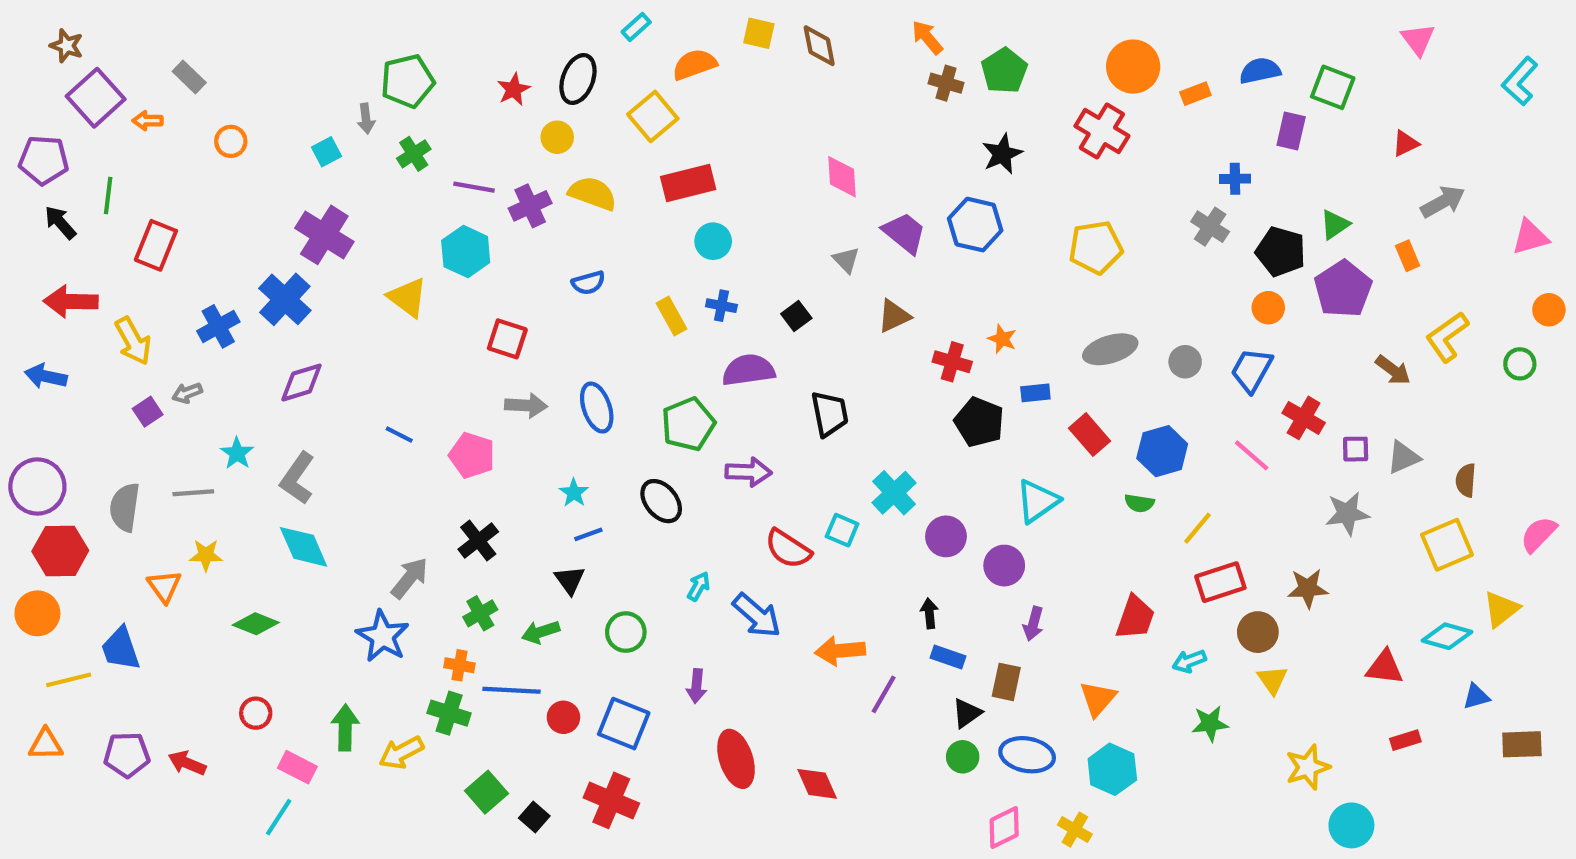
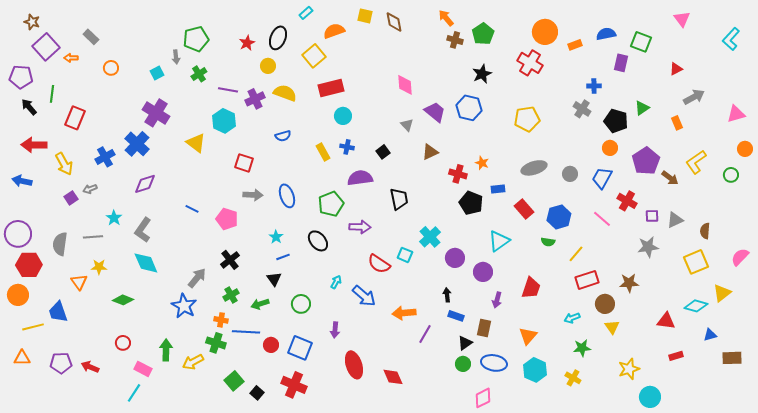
purple pentagon: (1343, 289) -> (646, 161), moved
red trapezoid: (1135, 617) -> (531, 288), moved
yellow cross: (1075, 830) -> (573, 378), moved

